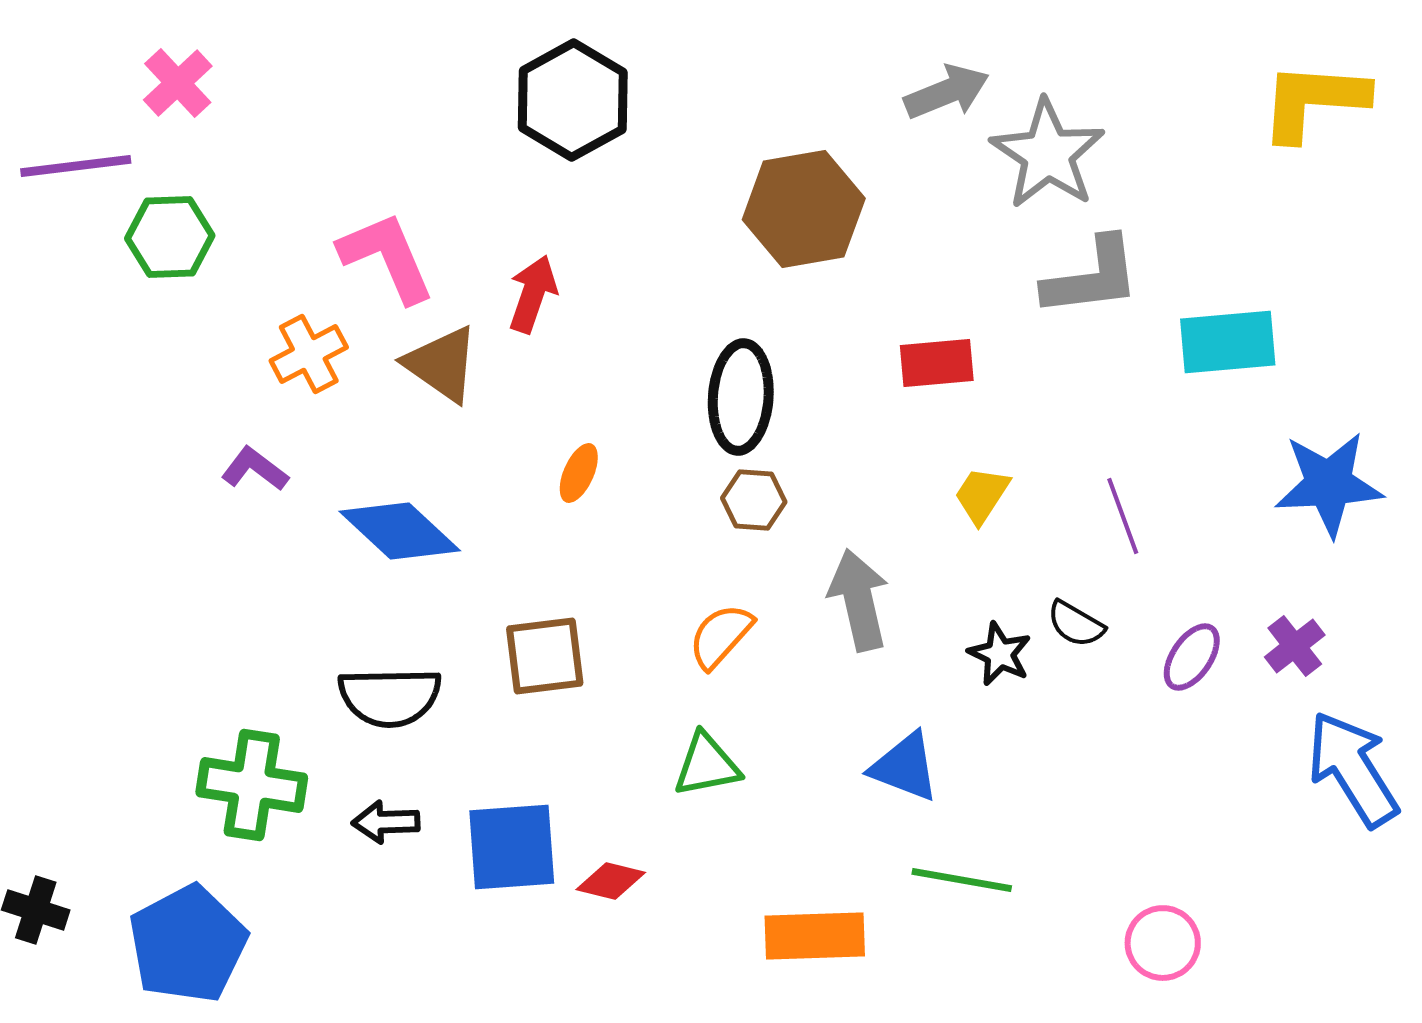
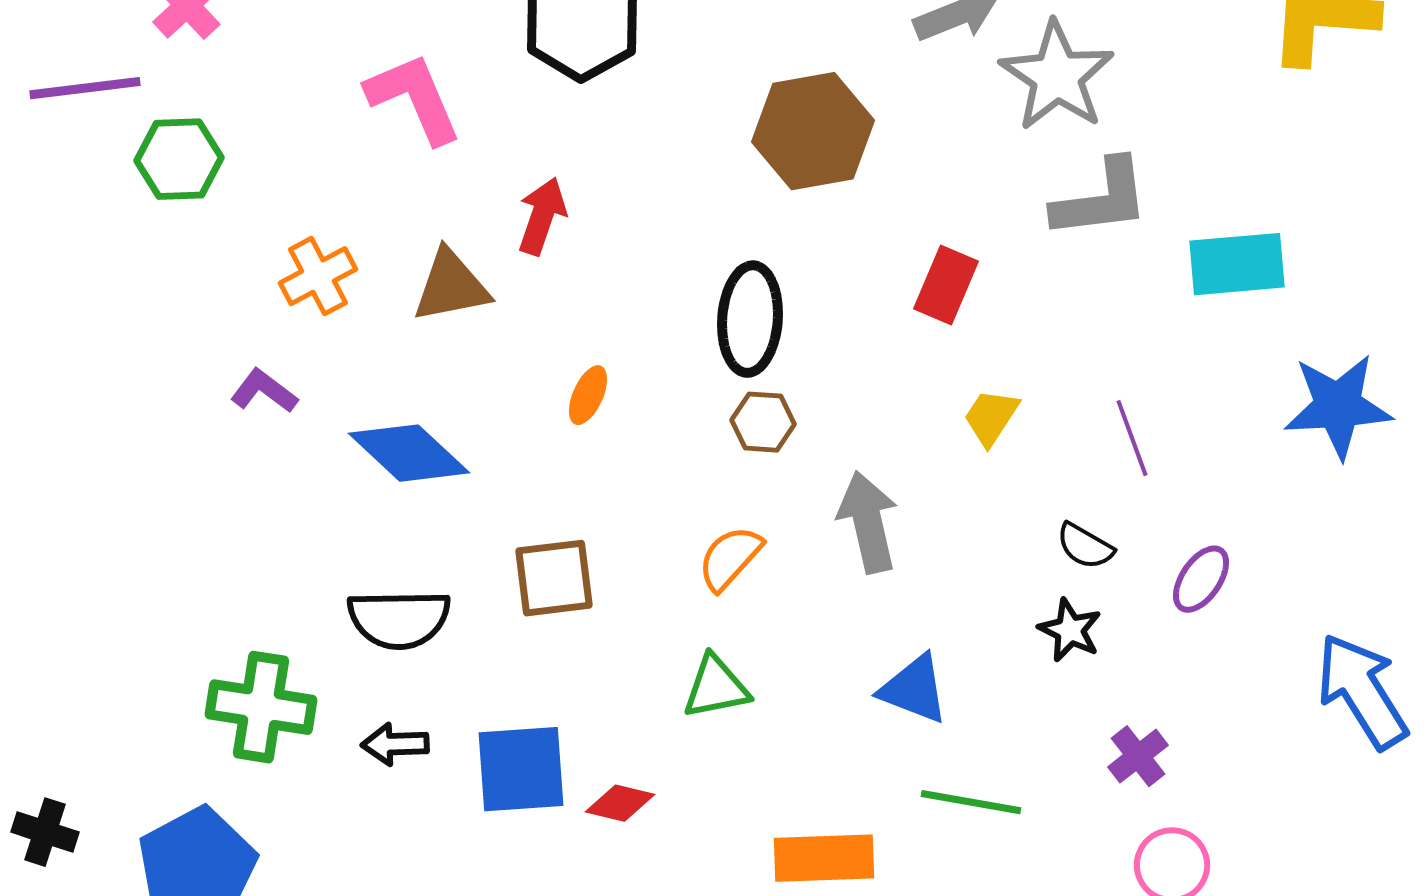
pink L-shape: (387, 257) -> (414, 98), moved
red rectangle: (937, 363) -> (946, 285), turned -62
brown triangle: (442, 364) -> (451, 286), turned -46
purple cross: (1295, 646) -> (1138, 756), moved
black star: (1000, 654) -> (1070, 630), moved

